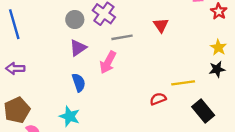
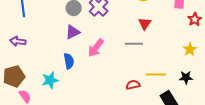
gray line: (122, 37) -> (134, 44), moved
black star: (217, 69) -> (186, 77), moved
cyan star: (70, 116) -> (50, 80), moved, turned 30

